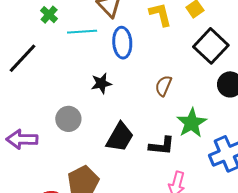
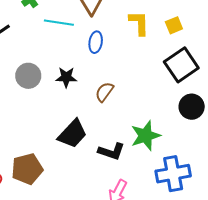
blue ellipse: (122, 43) -> (96, 42), size x0.7
brown semicircle: (163, 86) -> (104, 92), moved
gray circle: (68, 119) -> (28, 76), moved

